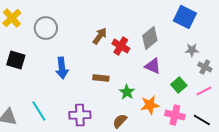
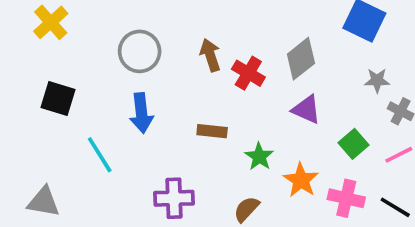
gray circle: (46, 28) -> (140, 51), moved
brown arrow: (100, 36) -> (210, 55), turned -54
orange star: (150, 105) -> (301, 180), turned -30
cyan line: (39, 111) -> (100, 155), moved

